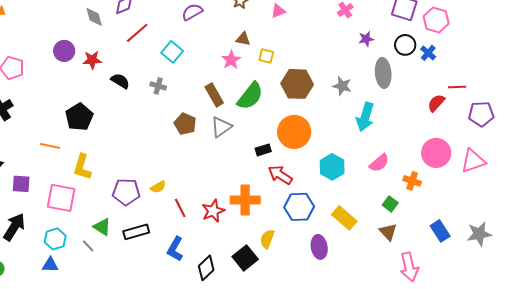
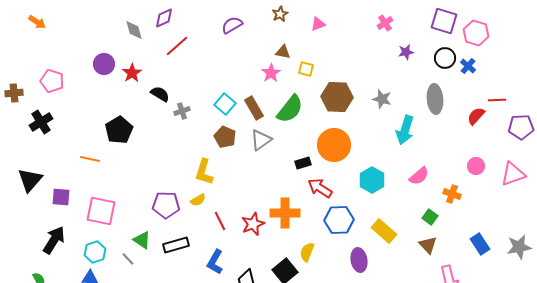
cyan square: (172, 52) -> (225, 104), moved
red star: (92, 60) -> (132, 73), turned -30
gray ellipse: (383, 73) -> (435, 99), moved
gray cross: (158, 86) -> (182, 111), moved, turned -35
pink circle: (436, 153) -> (476, 166), size x0.6
yellow L-shape: (82, 167) -> (204, 172), moved

